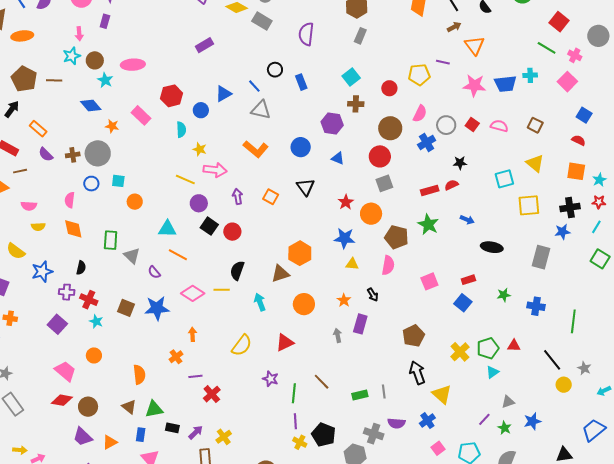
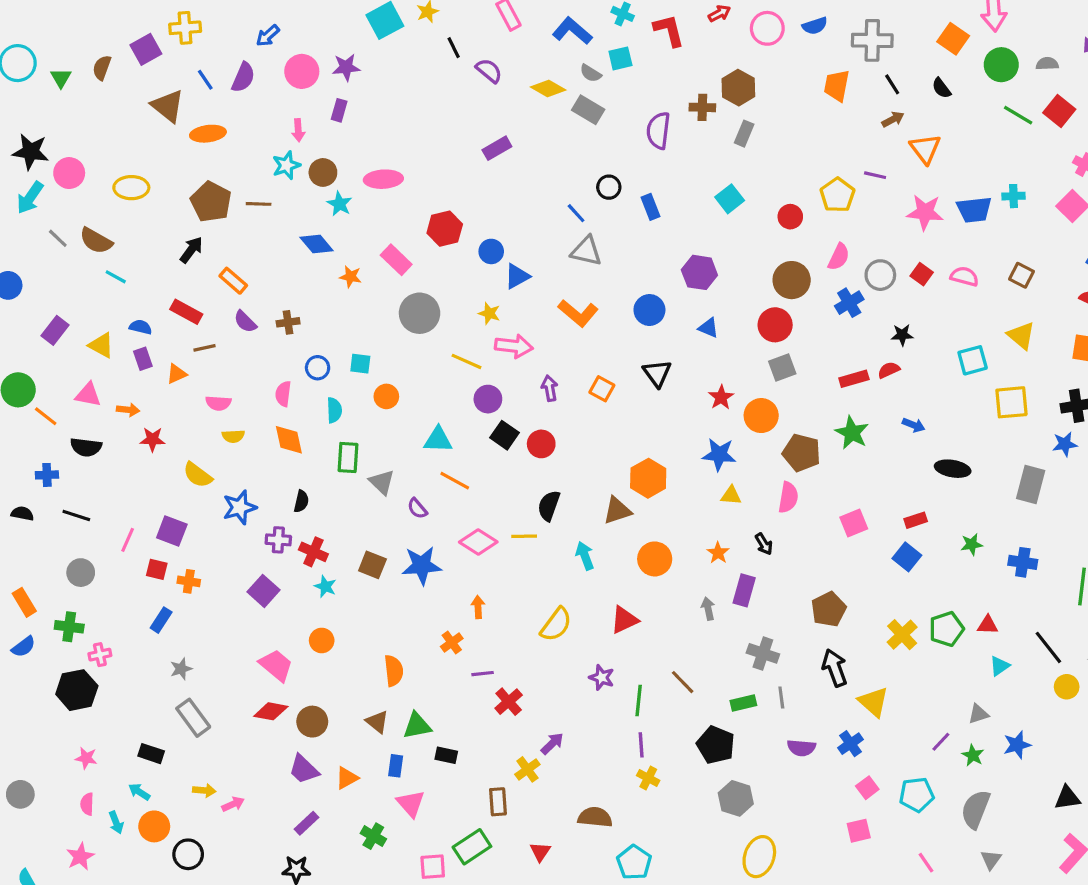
green line: (547, 48) -> (1018, 115), moved
yellow pentagon: (419, 75) -> (837, 195), turned -30
blue triangle: (223, 94) -> (517, 276), moved
brown cross: (356, 104) -> (702, 107), moved
cyan semicircle: (181, 130) -> (334, 410), moved
gray circle: (98, 153) -> (420, 313), moved
cyan triangle: (492, 372) -> (1000, 666), moved
purple arrow: (196, 432) -> (552, 744), moved
gray cross: (374, 434) -> (763, 653), moved
black pentagon: (324, 435) -> (716, 745), moved

